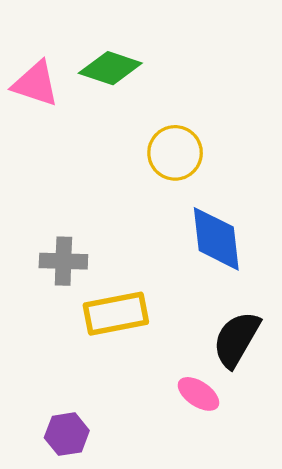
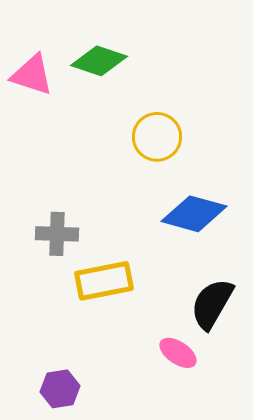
blue diamond: (216, 239) -> (194, 214), turned -68

